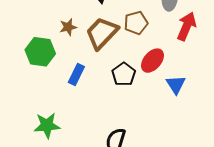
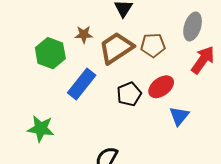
blue rectangle: (76, 75) -> (82, 84), size x1.4

